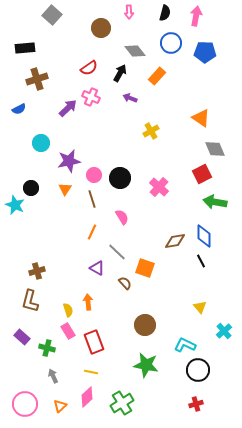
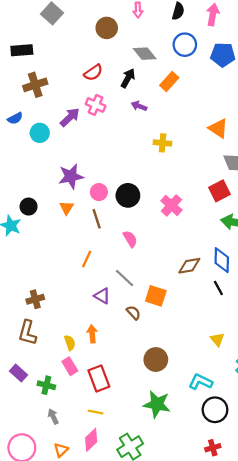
yellow cross: (151, 131) -> (163, 143), turned 35
cyan circle: (41, 143) -> (40, 133), moved
orange line: (92, 232) -> (87, 259), moved

